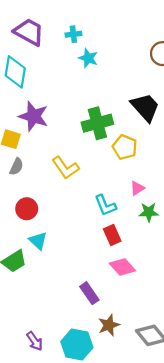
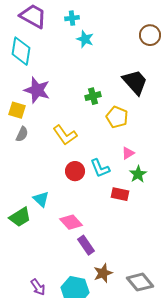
green cross: (97, 123) -> (93, 96), size x0.6
red circle: (27, 209) -> (75, 171), moved
green star: (149, 212) -> (138, 174), turned -30
red rectangle: (112, 235) -> (120, 194), moved, turned -54
pink diamond: (122, 267) -> (71, 222), moved

